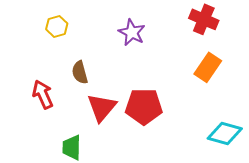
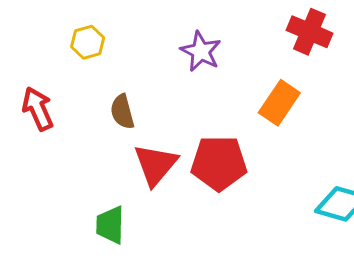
orange rectangle: (208, 67) -> (279, 103), moved
red arrow: (43, 94) -> (38, 109), moved

